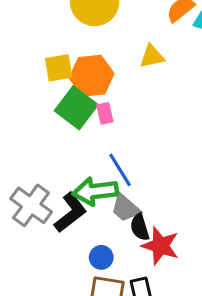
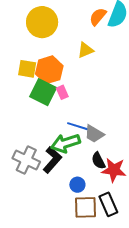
yellow square: (59, 68) -> (27, 69), turned 30
blue line: (120, 170) -> (79, 127), turned -30
gray trapezoid: (125, 208) -> (94, 134), moved

